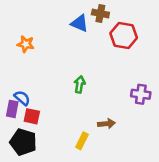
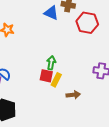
red square: (32, 116) -> (46, 76), moved
yellow rectangle: (82, 141) -> (56, 80), moved

